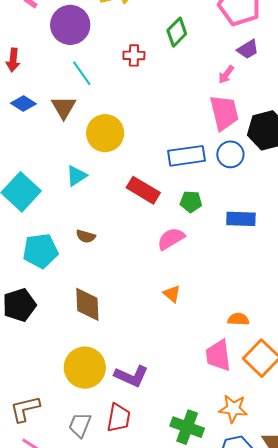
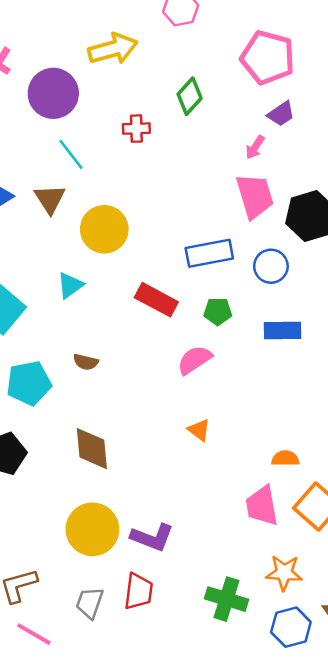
blue circle: (230, 154) -> (271, 266), moved

